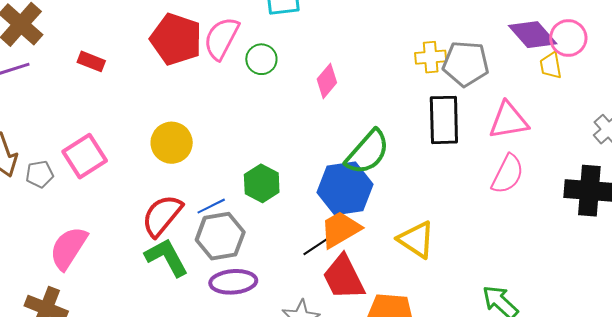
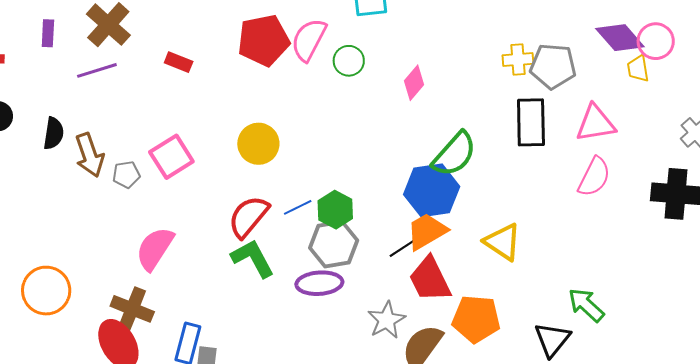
red pentagon: (176, 39) -> (264, 40), turned -30
green hexagon: (262, 183) -> (335, 210), moved
gray hexagon: (220, 236) -> (334, 244), moved

